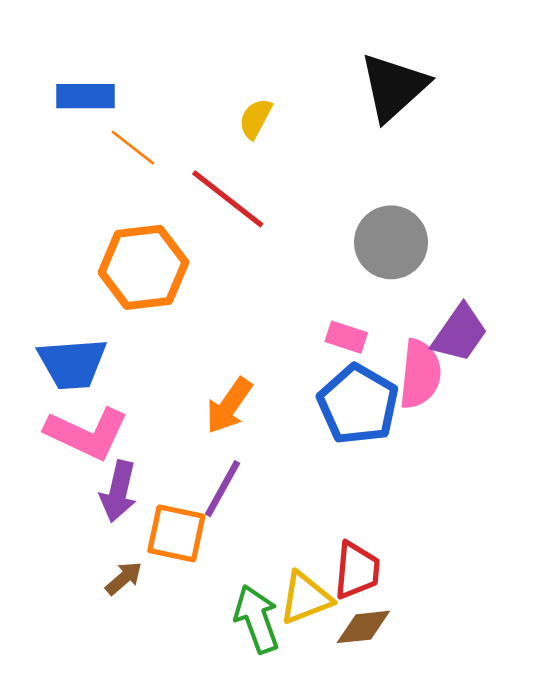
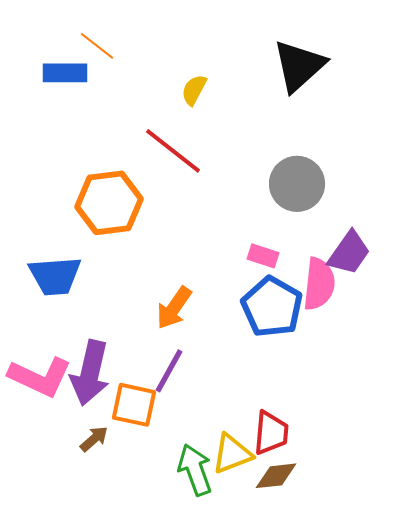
orange line: (133, 148) -> (97, 46), moved
pink L-shape: (87, 433) -> (40, 377), moved
purple arrow: (118, 491) -> (90, 373), size x1.4

